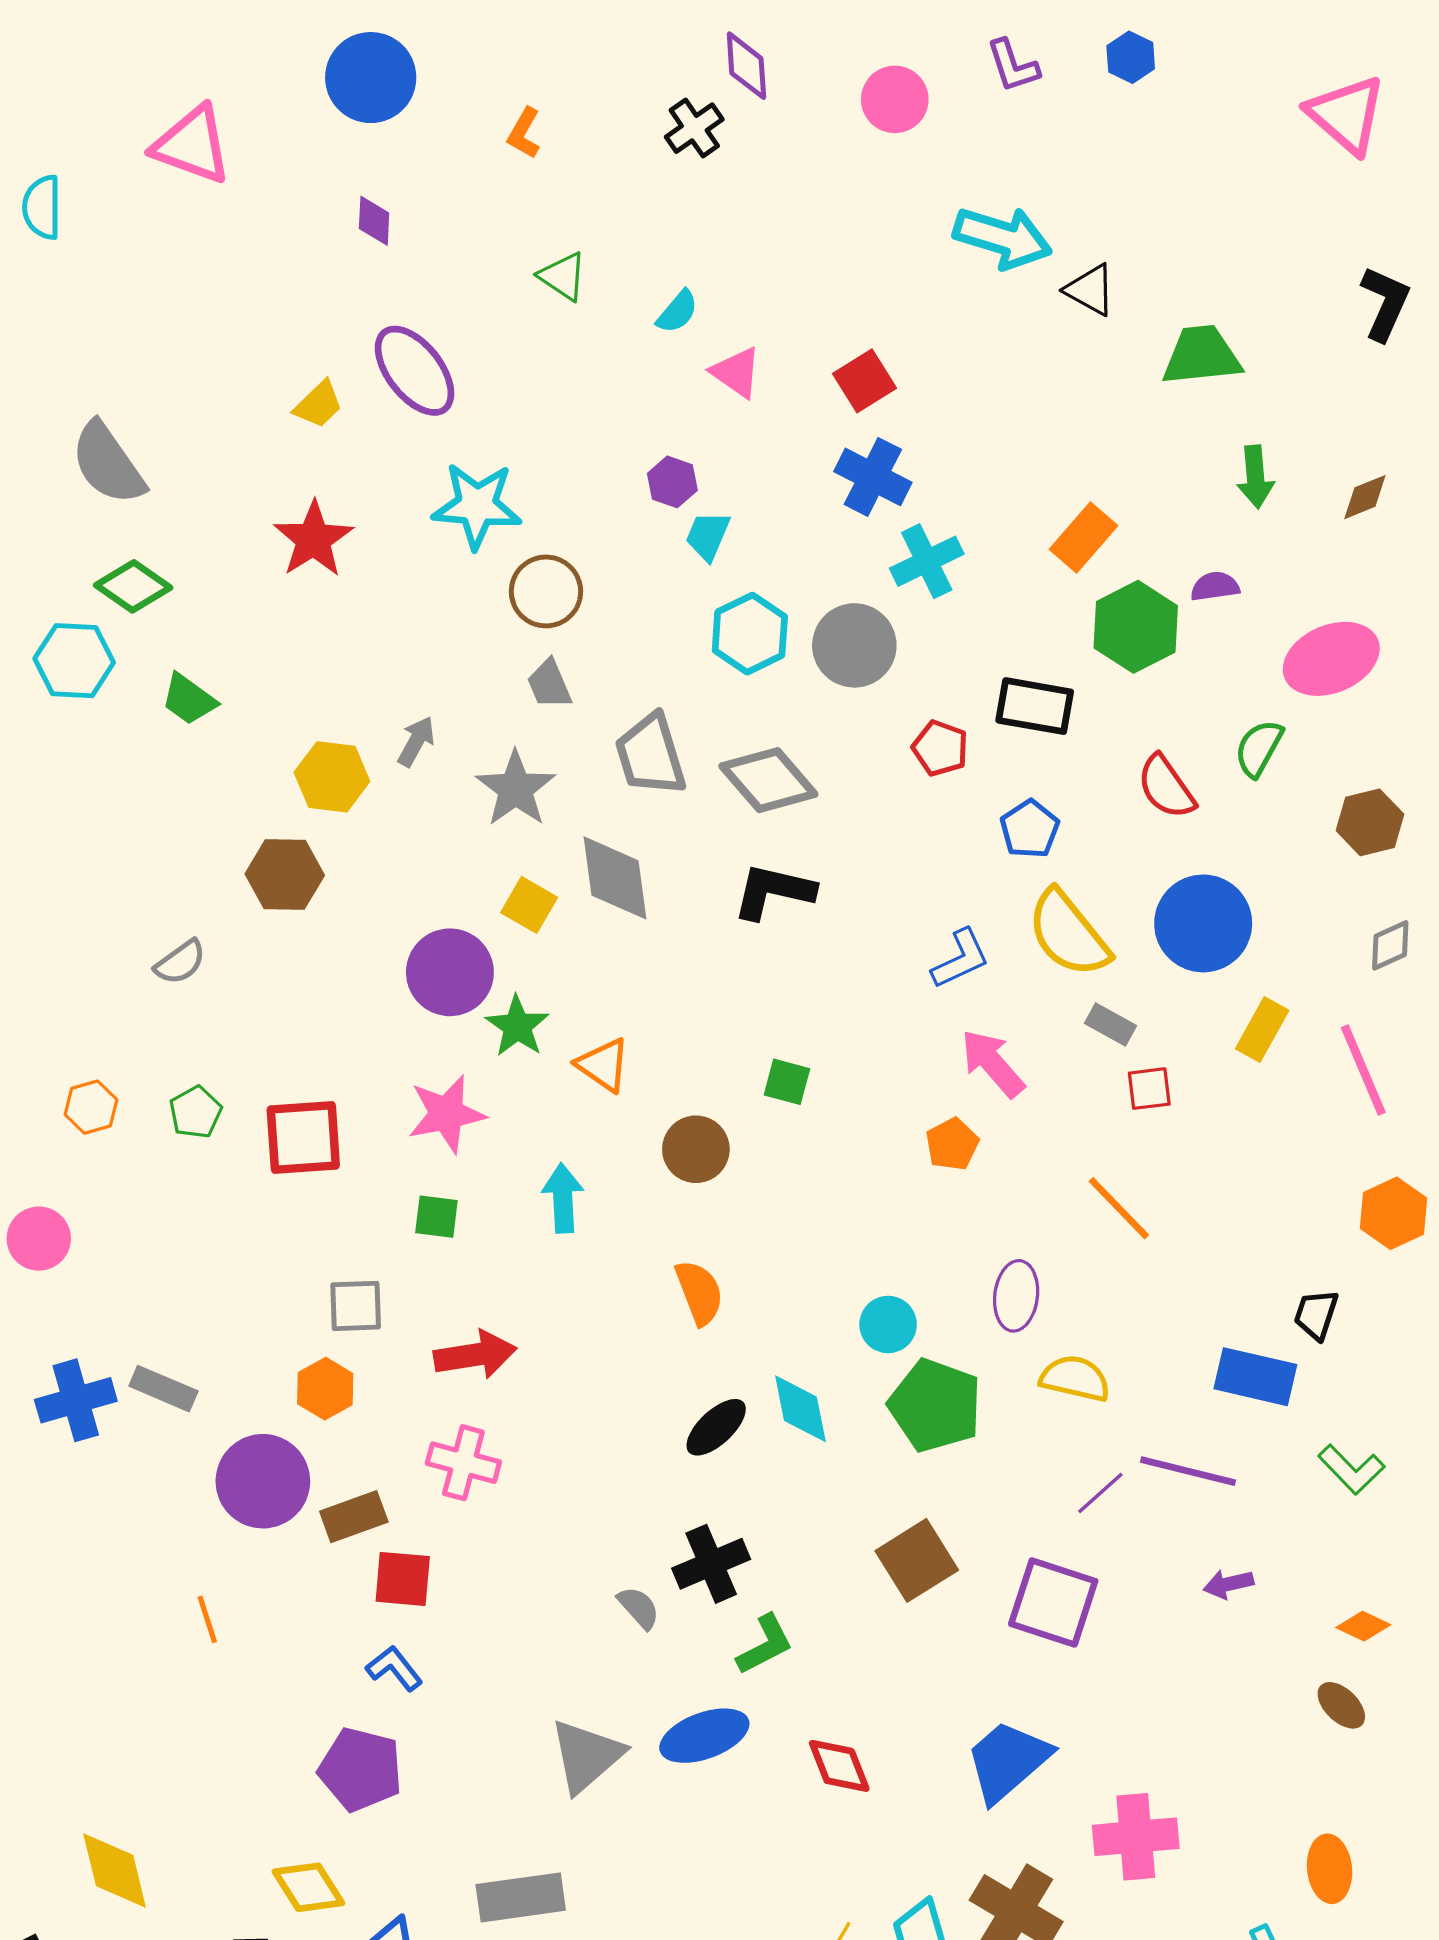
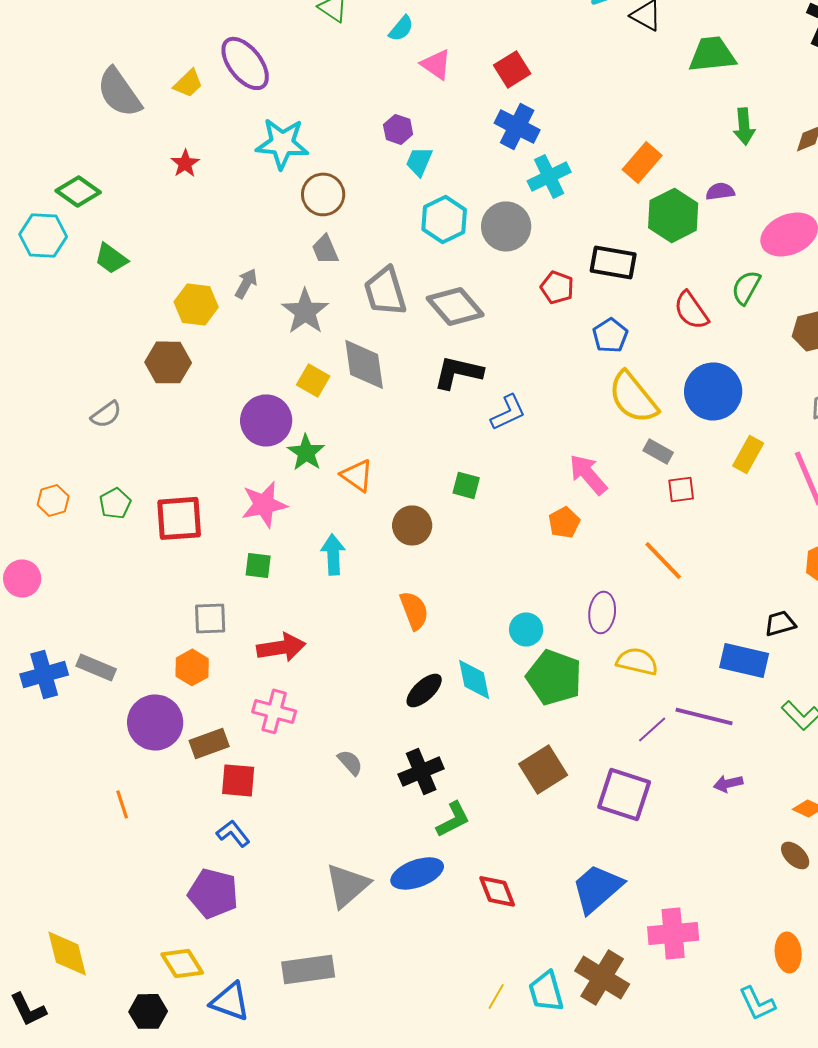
gray semicircle: (108, 463) -> (119, 92), moved
red star: (313, 539) -> (185, 163), size x0.6
blue L-shape: (961, 959) -> (508, 412), moved
black trapezoid: (1316, 1314) -> (780, 623), turned 56
gray semicircle: (639, 1608) -> (350, 762), moved

